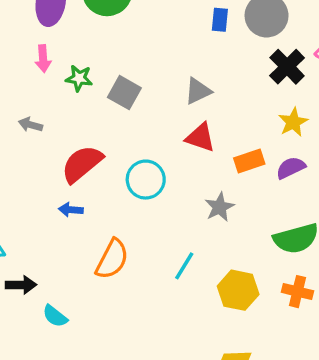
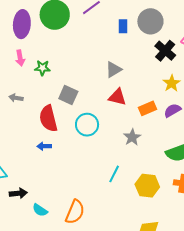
gray square: (124, 93) -> (68, 95), moved
red semicircle: (82, 164) -> (48, 119), turned -60
orange semicircle: (112, 259) -> (75, 212), moved

